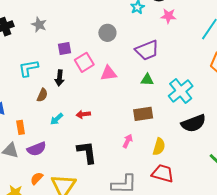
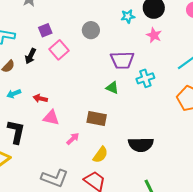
purple square: (65, 49) -> (45, 30), turned -32
pink square: (84, 62) -> (59, 50), turned -30
pink triangle: (109, 73) -> (51, 118), moved
cyan cross: (181, 91) -> (145, 78), moved, size x0.7
black L-shape: (87, 152) -> (16, 132), moved

